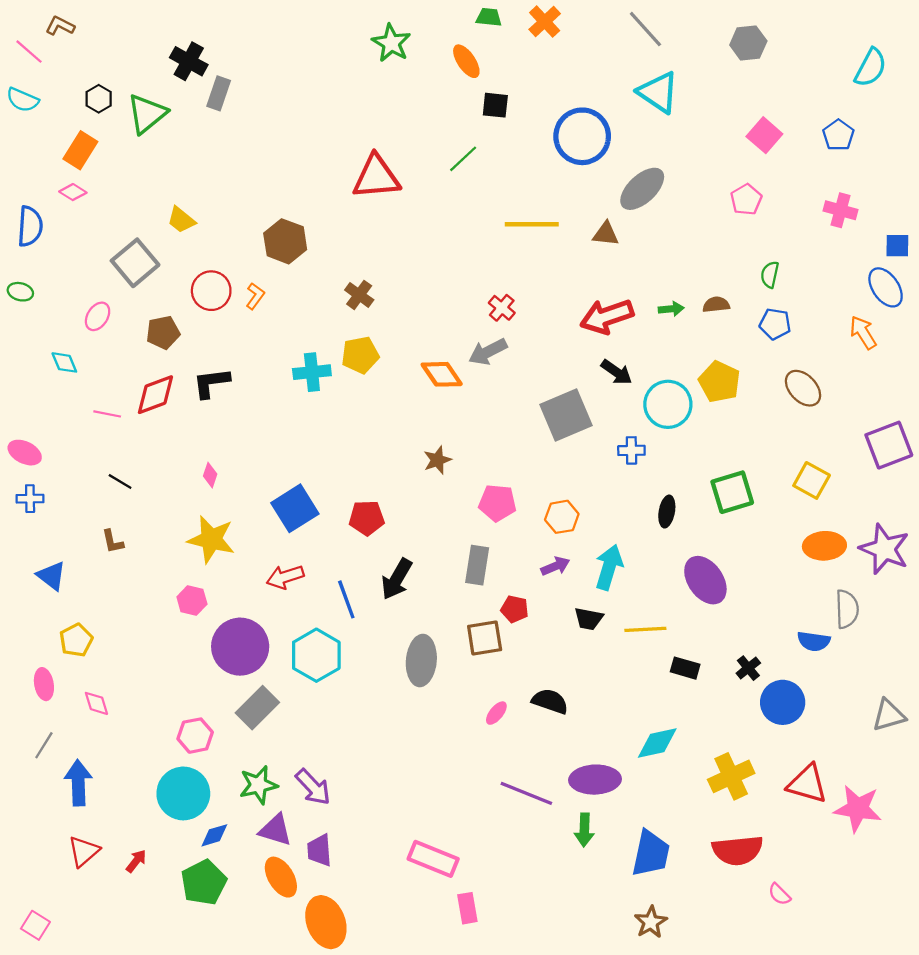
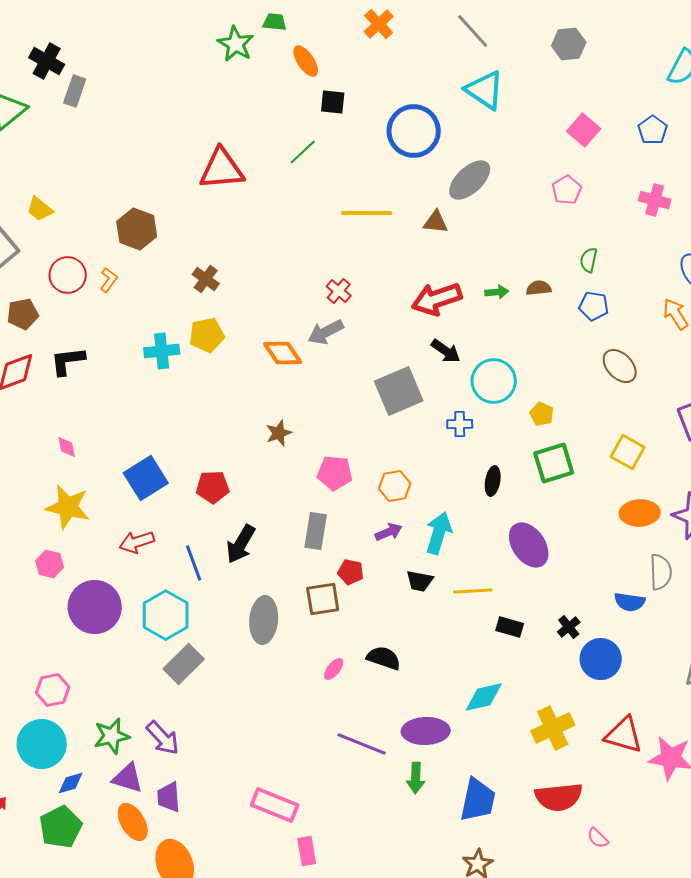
green trapezoid: (489, 17) -> (275, 22), moved
yellow pentagon: (719, 382) -> (542, 414), moved, size x0.6
pink diamond: (210, 475) -> (67, 447), turned -30
gray rectangle: (257, 708) -> (184, 664), moved

